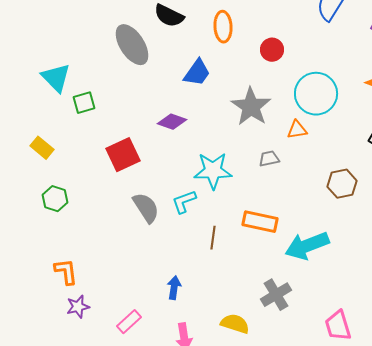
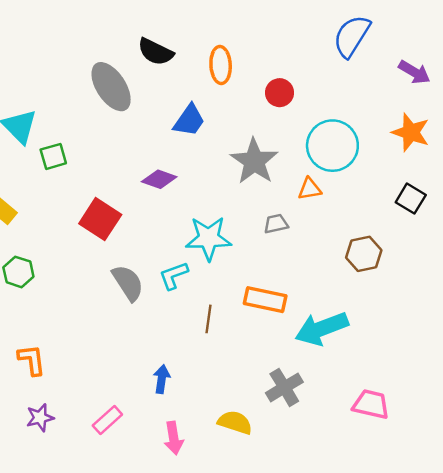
red square: (123, 155) -> (100, 219), turned -32
purple star: (78, 307) -> (40, 418), moved
pink trapezoid: (338, 326) -> (371, 404), moved, turned 120

